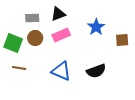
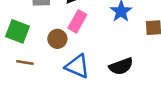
pink rectangle: (61, 35) -> (77, 21), turned -36
brown circle: (35, 38) -> (57, 39), moved

